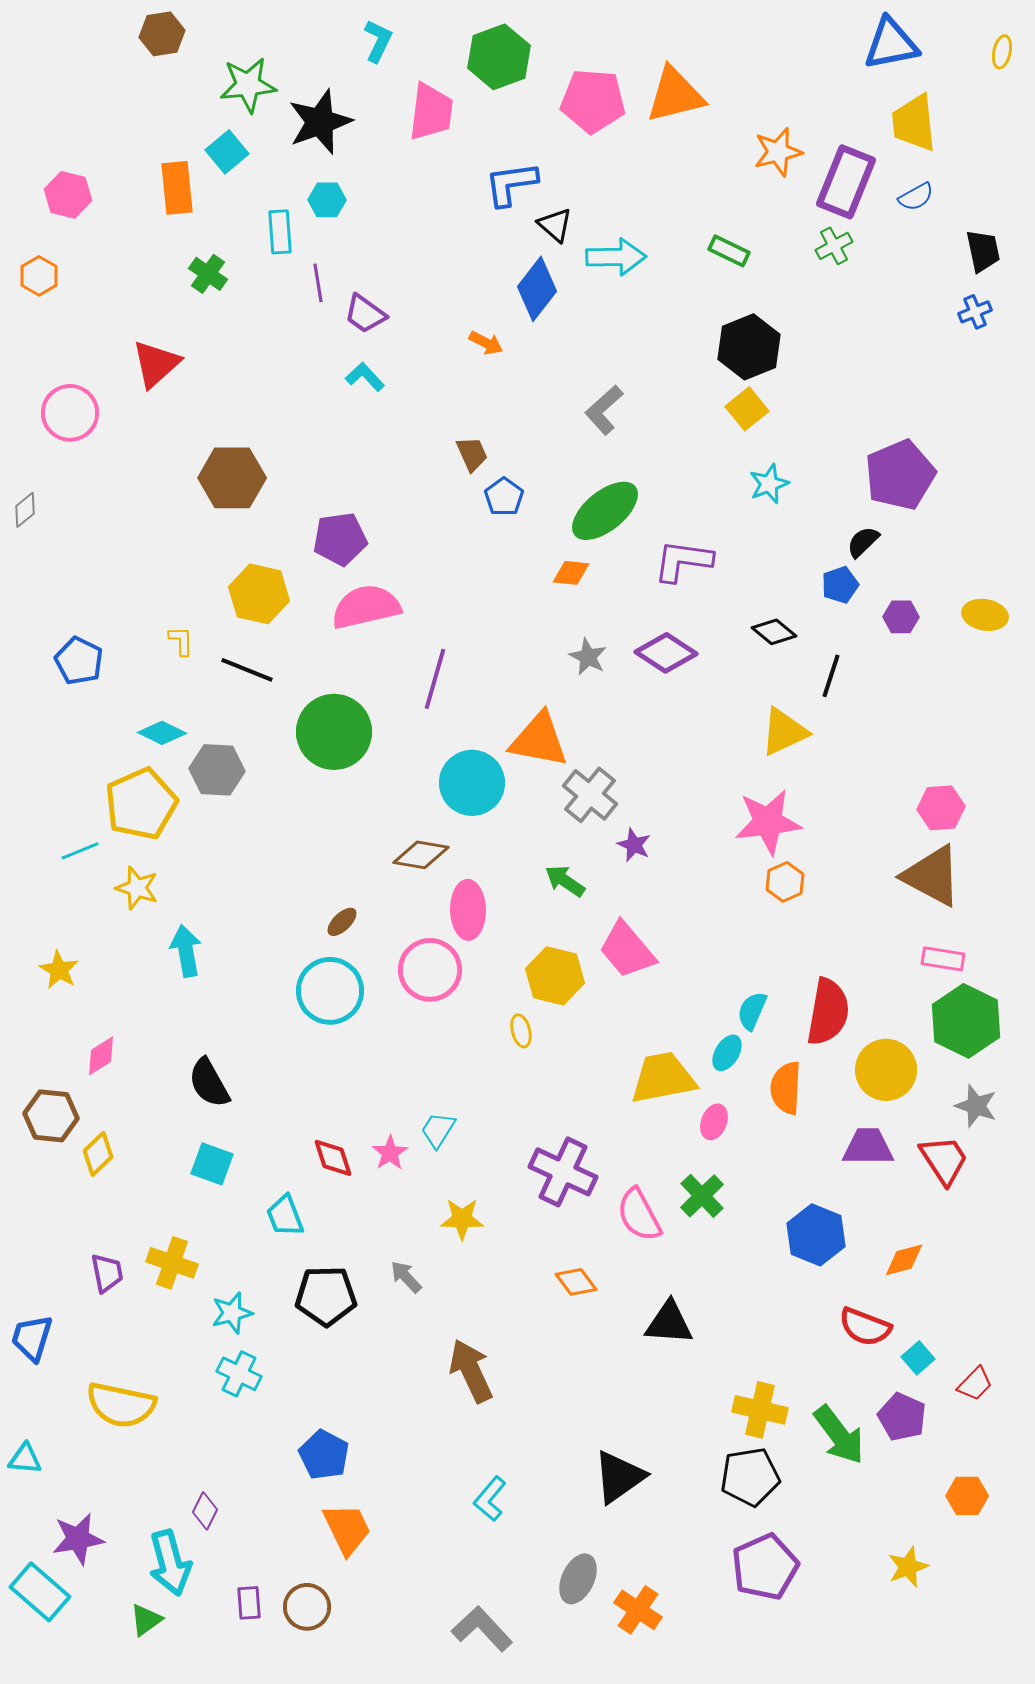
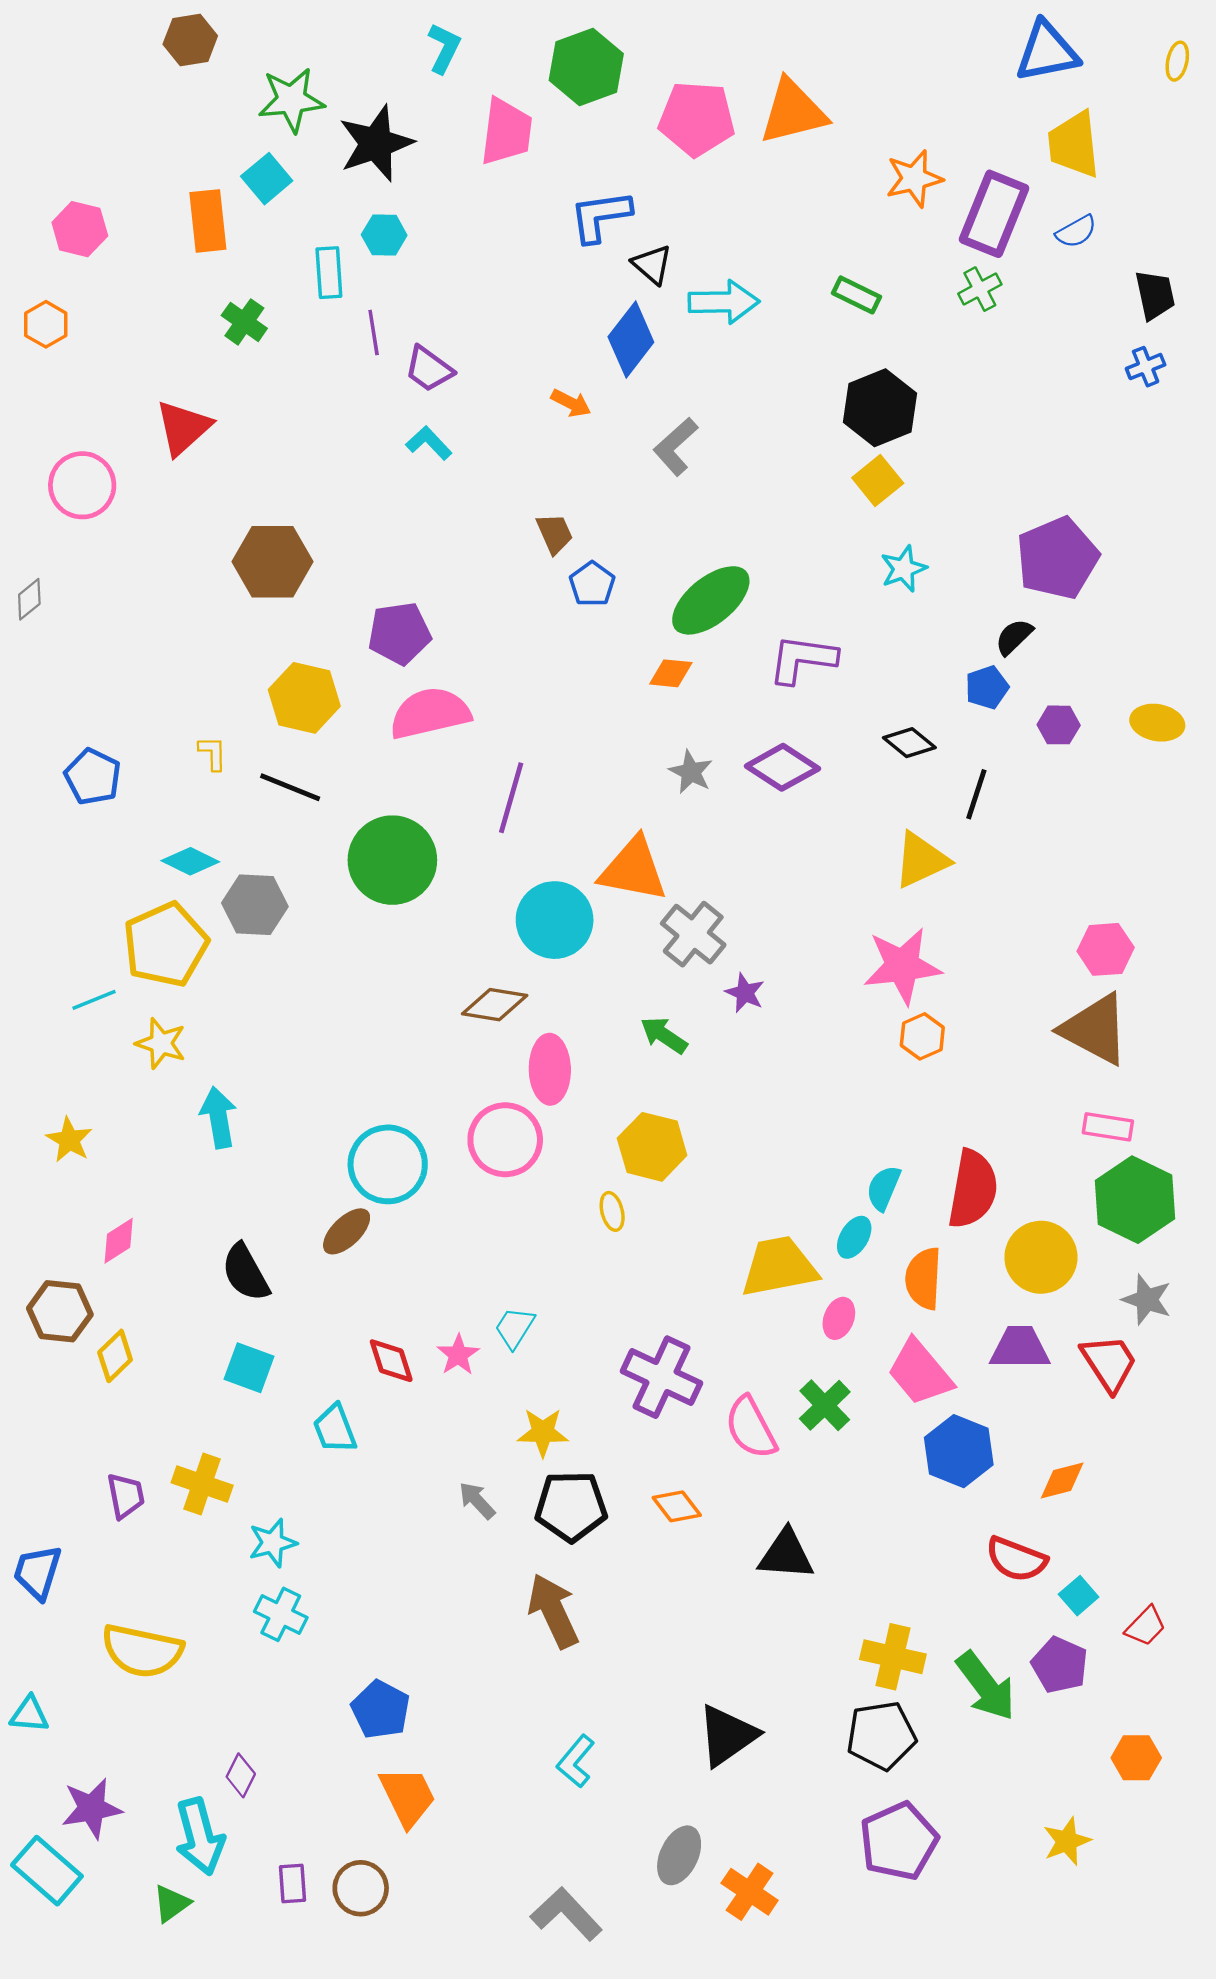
gray L-shape: (604, 410) -> (676, 446), moved
brown ellipse: (342, 922) -> (347, 1231), moved, size x1.4
pink trapezoid: (627, 950) -> (920, 1372), moved
black pentagon: (326, 1296) -> (571, 1506), moved

